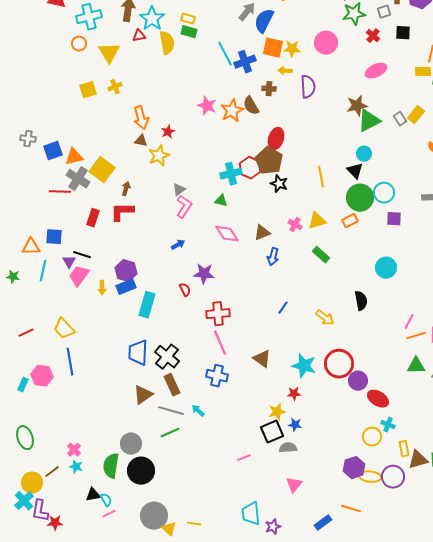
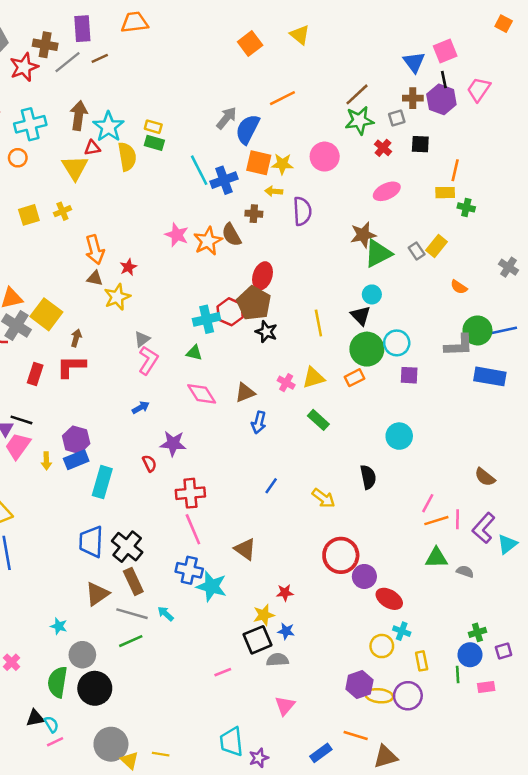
yellow triangle: (109, 53) -> (75, 168), moved
cyan star: (304, 366) -> (212, 586), moved
brown triangle: (418, 460) -> (386, 757), moved
cyan star: (76, 467) -> (59, 626), moved

